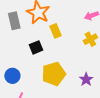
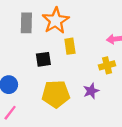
purple star: (86, 79) -> (91, 91), moved

